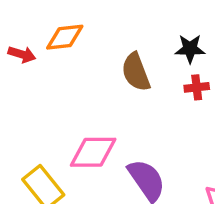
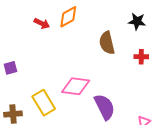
orange diamond: (65, 37) -> (68, 17), turned -30
black star: (190, 49) -> (137, 21), moved

